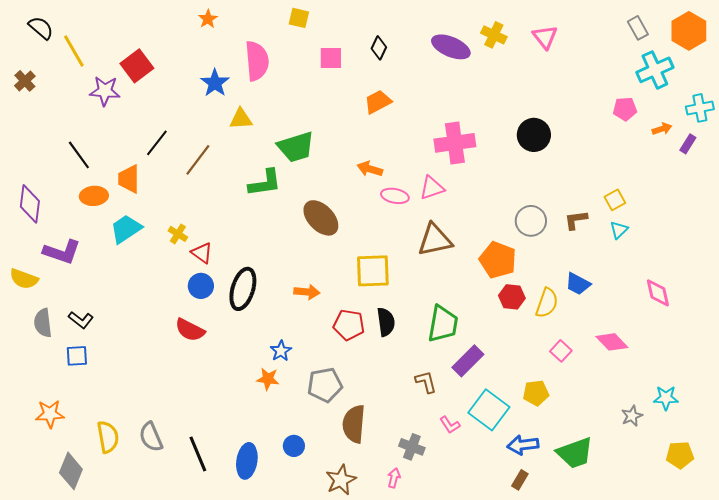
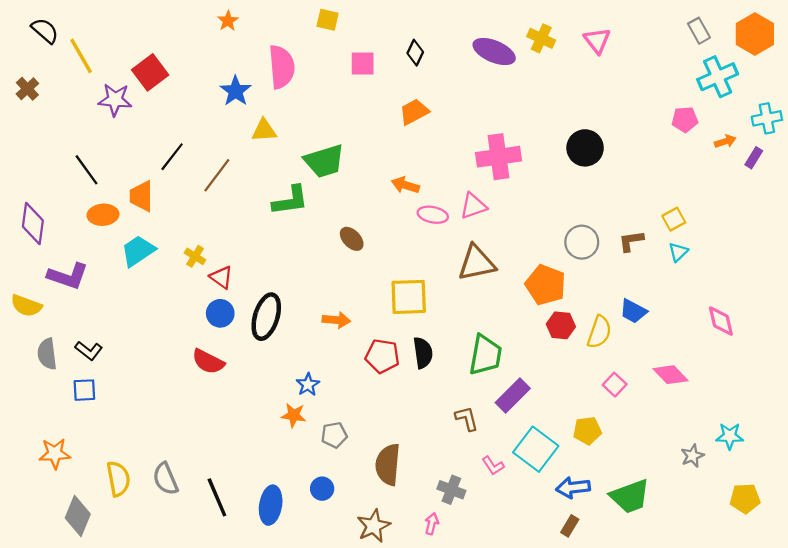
brown ellipse: (321, 218) -> (352, 239), size x0.6
gray pentagon: (325, 385) -> (334, 435), moved, size x0.7

